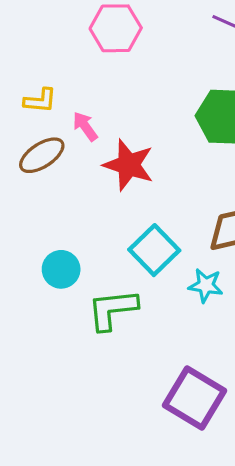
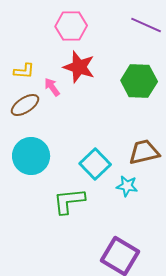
red star: (129, 165) -> (79, 67), moved
cyan circle: (61, 269) -> (31, 156), moved, size x1.6

